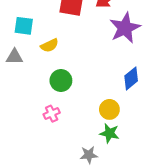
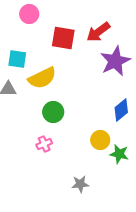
yellow semicircle: (50, 45) -> (42, 78), size x1.6
green star: (109, 133) -> (119, 154), moved

